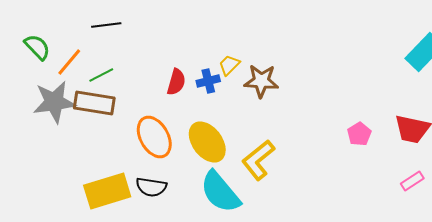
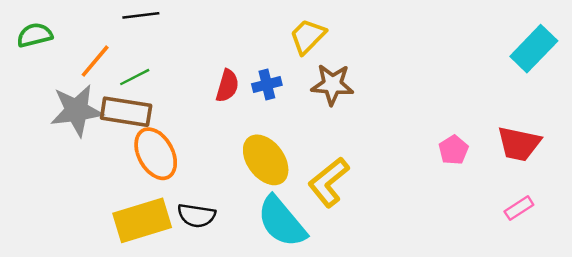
green semicircle: (37, 47) -> (35, 35), moved, turned -60
yellow trapezoid: (229, 65) -> (308, 36), moved, size x1.4
orange ellipse: (154, 137) -> (156, 154), moved

